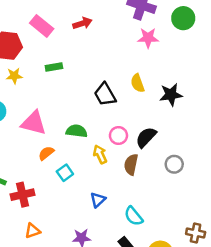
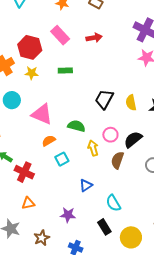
yellow semicircle: (138, 83) -> (131, 103), moved
black trapezoid: (105, 94) -> (104, 99), turned 50
red cross: (22, 195) -> (24, 172), turned 30

